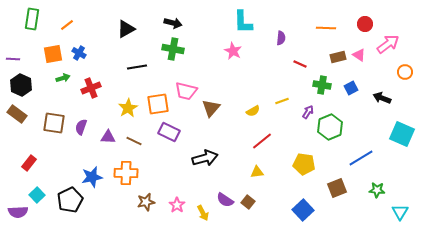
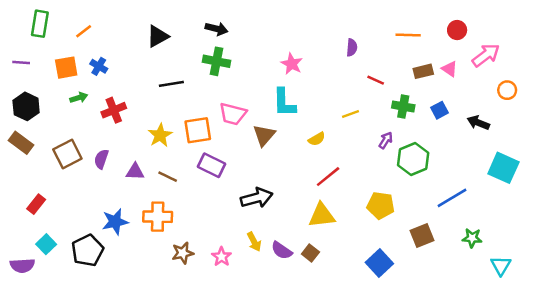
cyan L-shape: (243, 22) -> (284, 103), moved
purple line: (13, 59) -> (21, 63), moved
yellow line: (282, 101) -> (351, 114), moved
brown square: (54, 123) -> (67, 154), turned -35
yellow triangle: (257, 172) -> (322, 215), size x1.6
yellow arrow: (203, 213) -> (254, 242), moved

